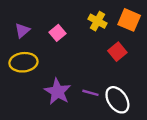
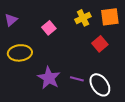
orange square: (129, 20) -> (110, 17), turned -30
yellow cross: (97, 21) -> (83, 18), turned 35
purple triangle: (22, 31) -> (11, 20), moved

